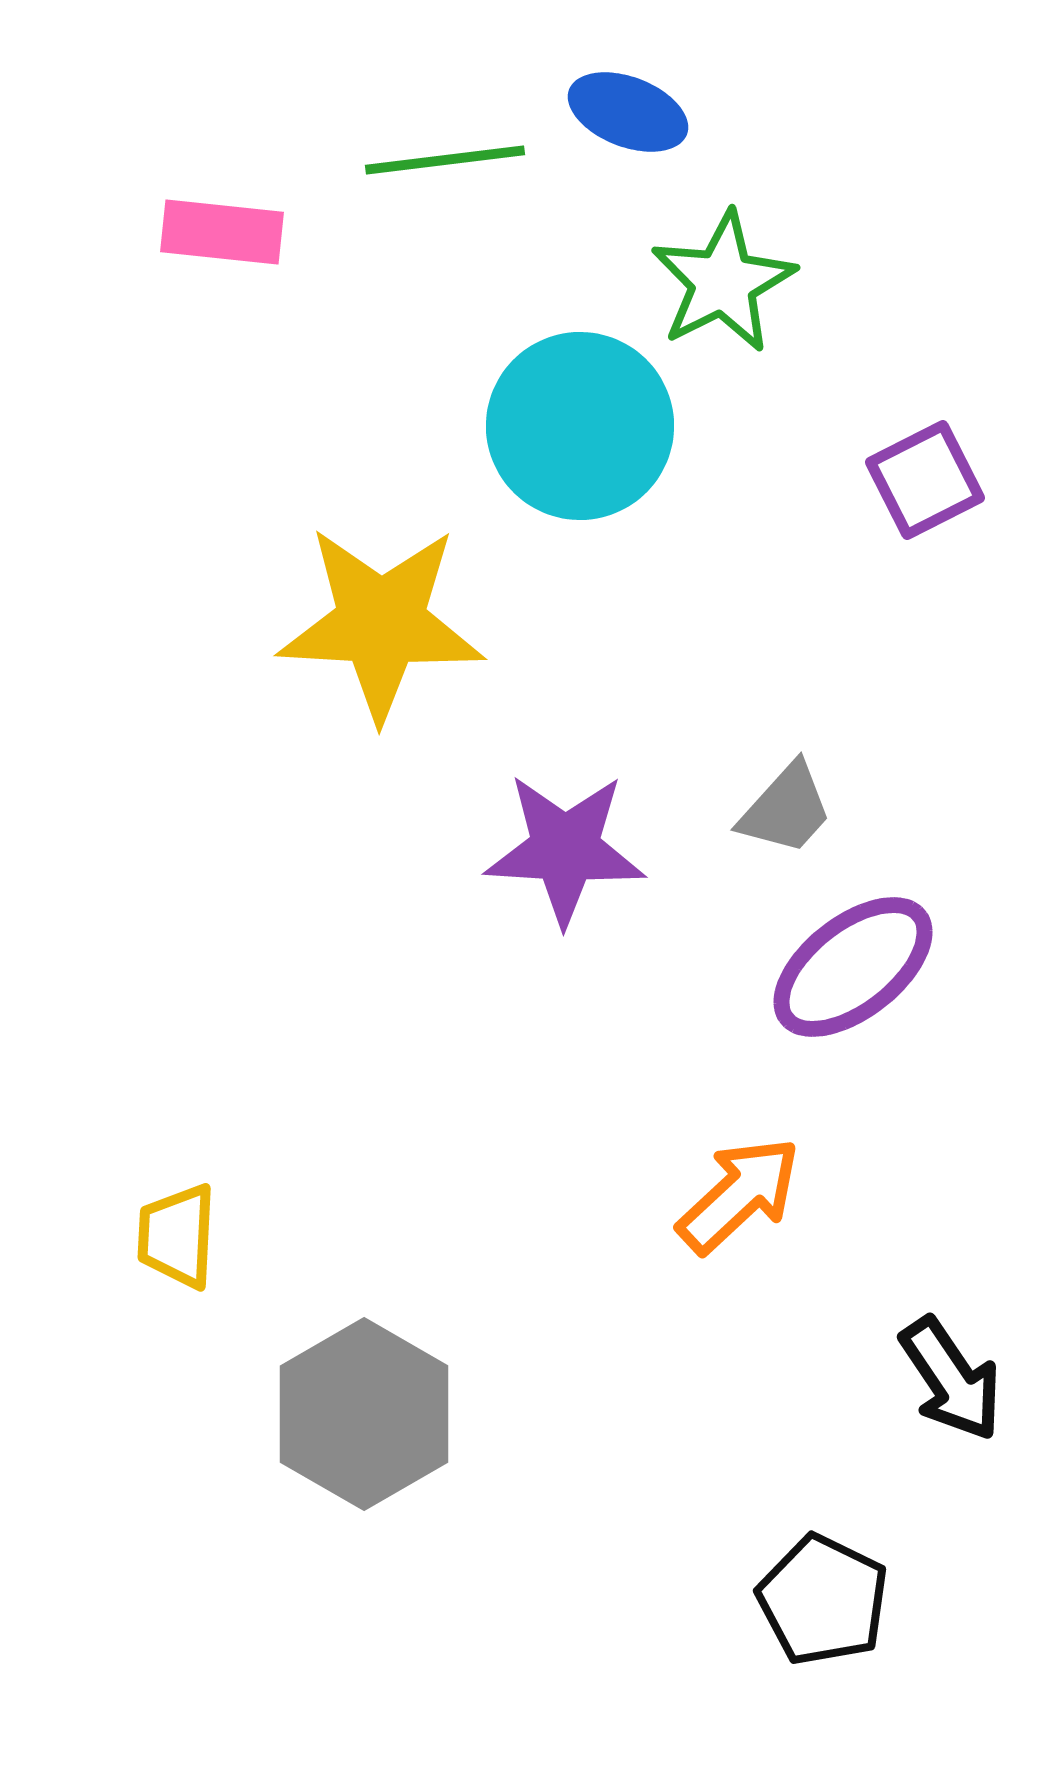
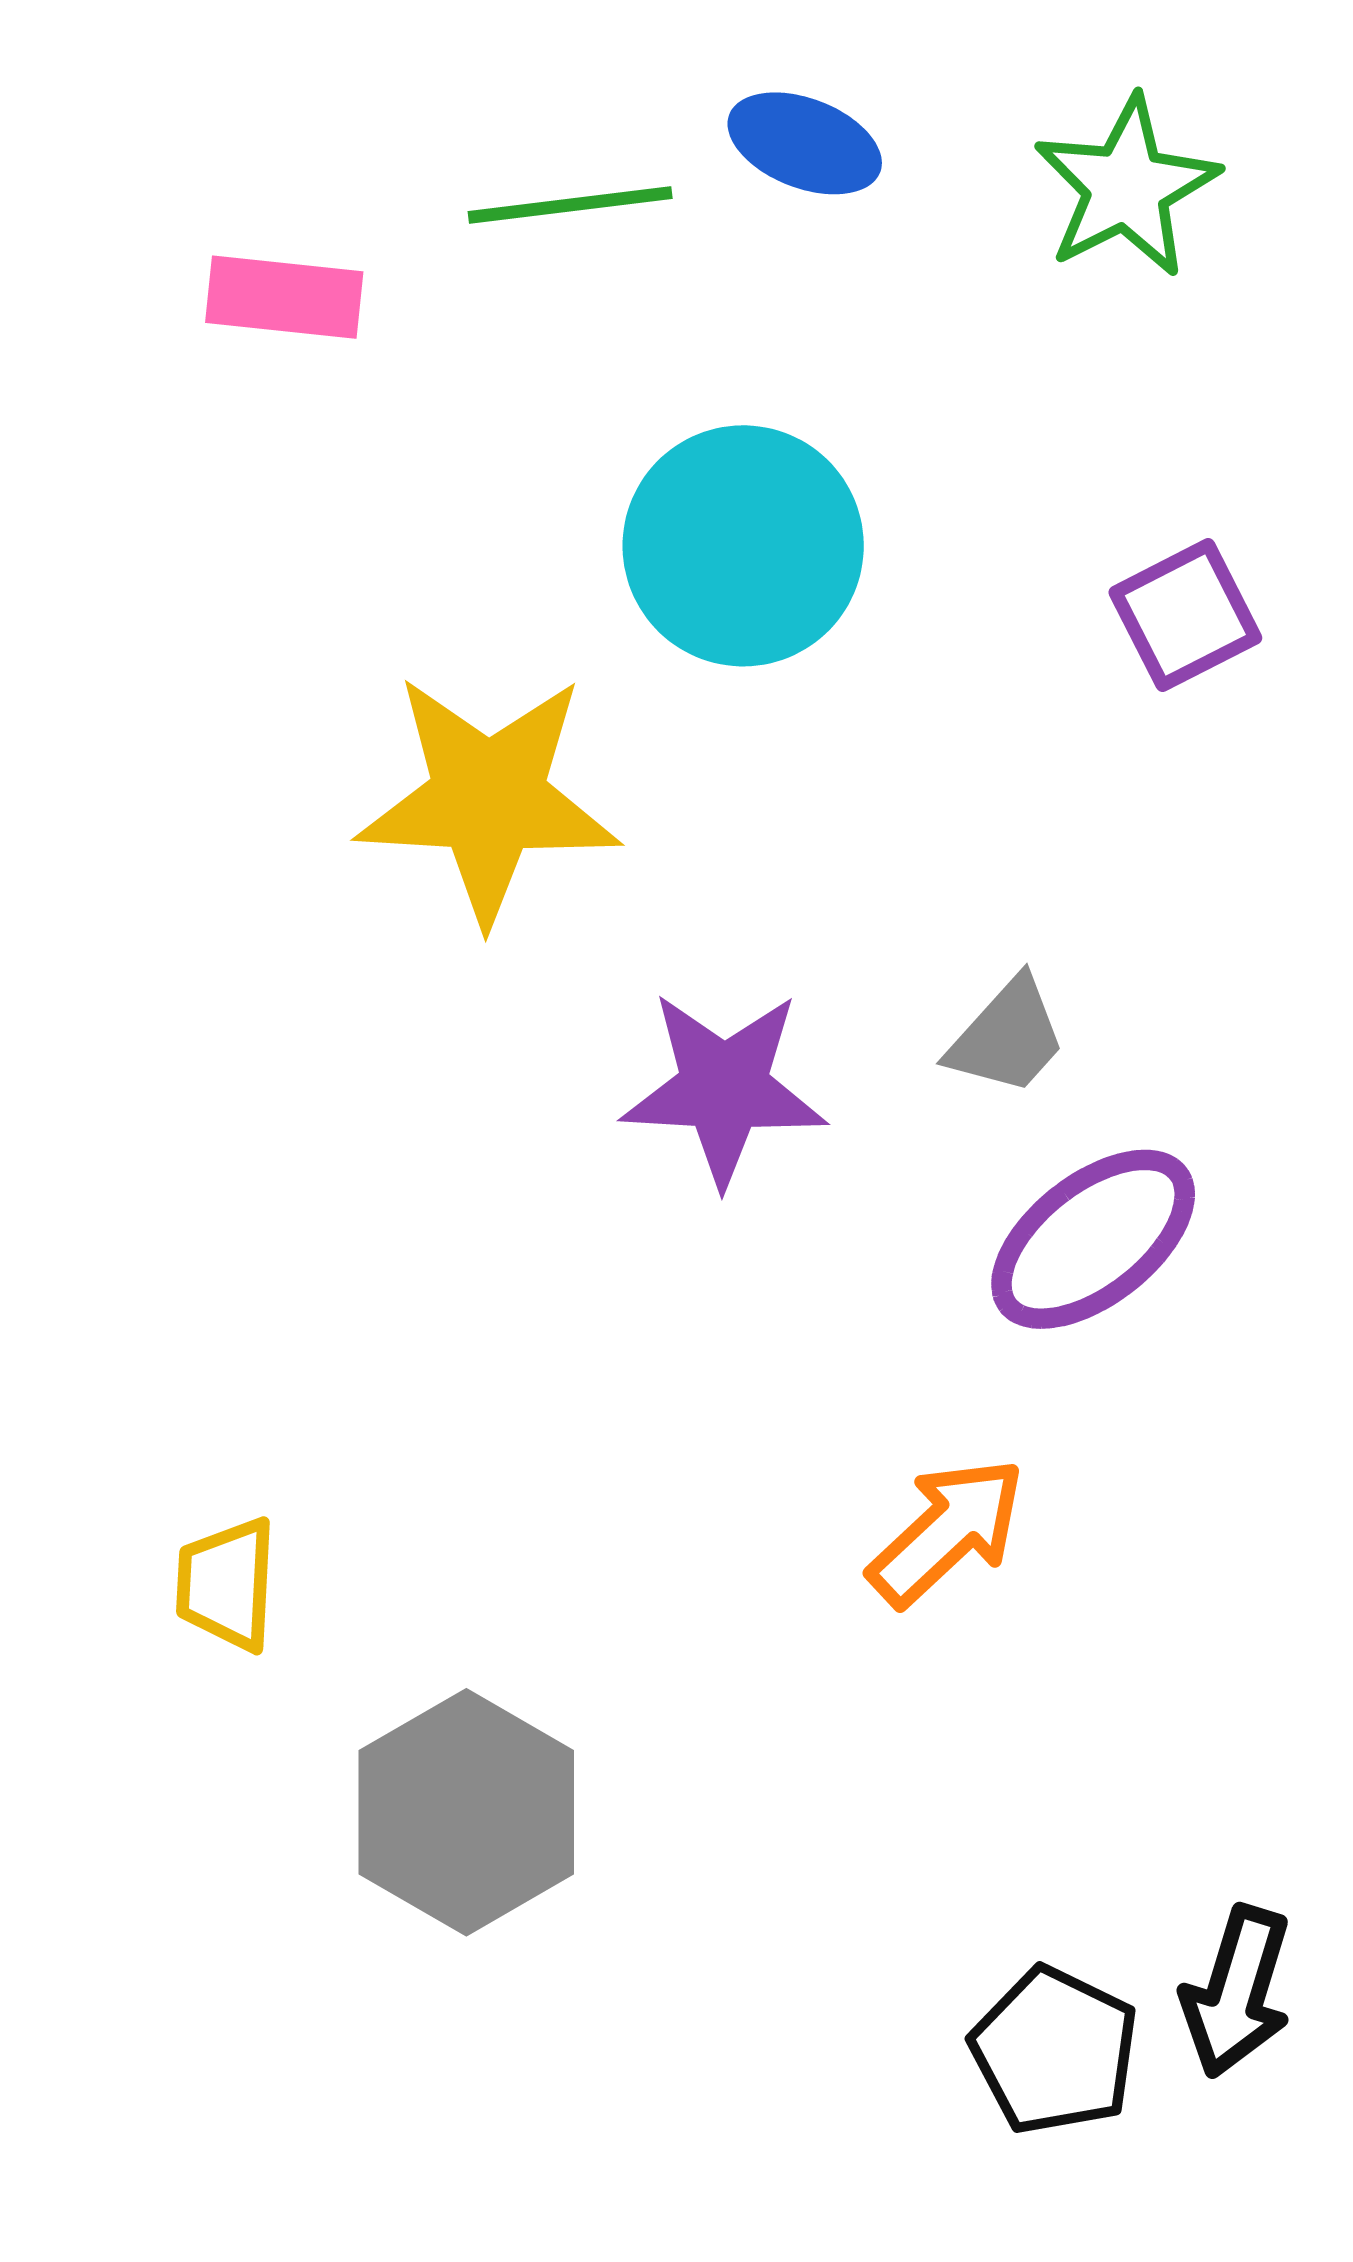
green star: (723, 282) -> (1126, 187), moved
black arrow: (951, 1379) -> (1237, 1992), moved, turned 51

